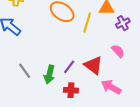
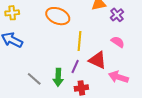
yellow line: (87, 23) -> (79, 41), moved

